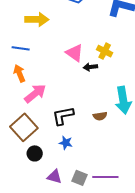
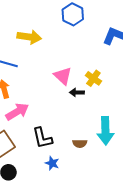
black L-shape: (63, 116) -> (42, 138), turned -100
blue star: (66, 143) -> (52, 163), moved

